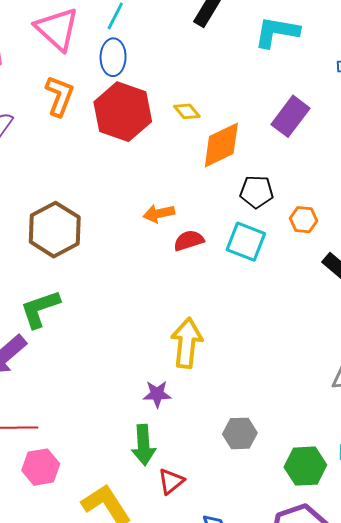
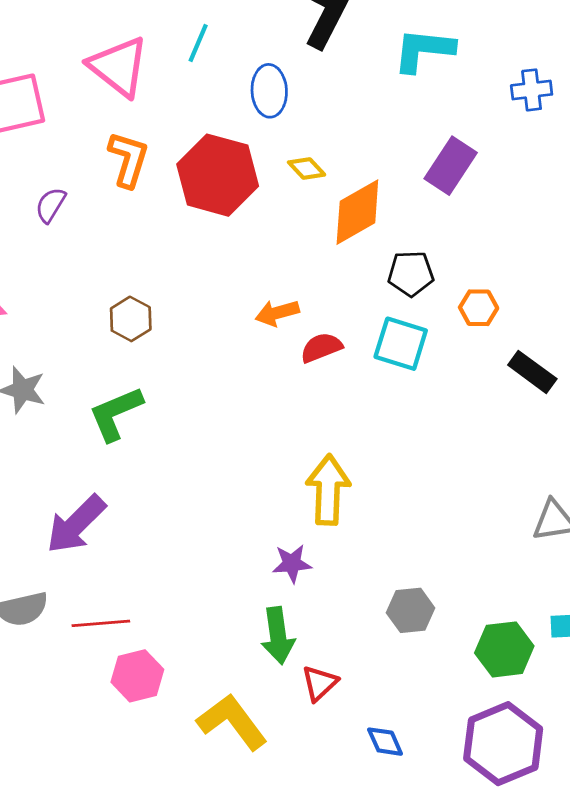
blue ellipse: (113, 57) -> (269, 91), moved
brown hexagon: (55, 230) -> (131, 319), moved, size x0.6
green L-shape: (40, 309) -> (116, 414), moved

